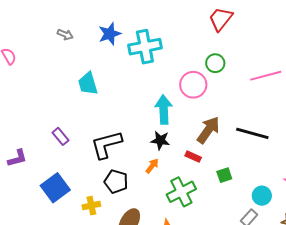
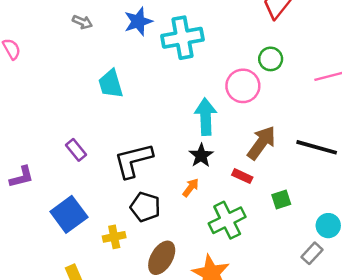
black star: (160, 140) -> (201, 156), turned 30

